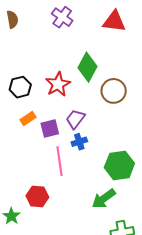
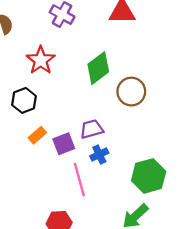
green diamond: (88, 67) -> (98, 68), turned 32
red star: (58, 84) -> (41, 60), moved
purple trapezoid: (75, 119) -> (92, 129), turned 45

